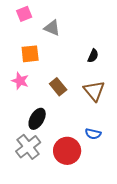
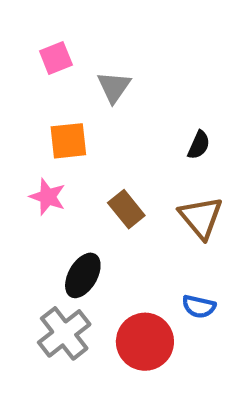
gray triangle: (52, 28) -> (114, 87), turned 42

